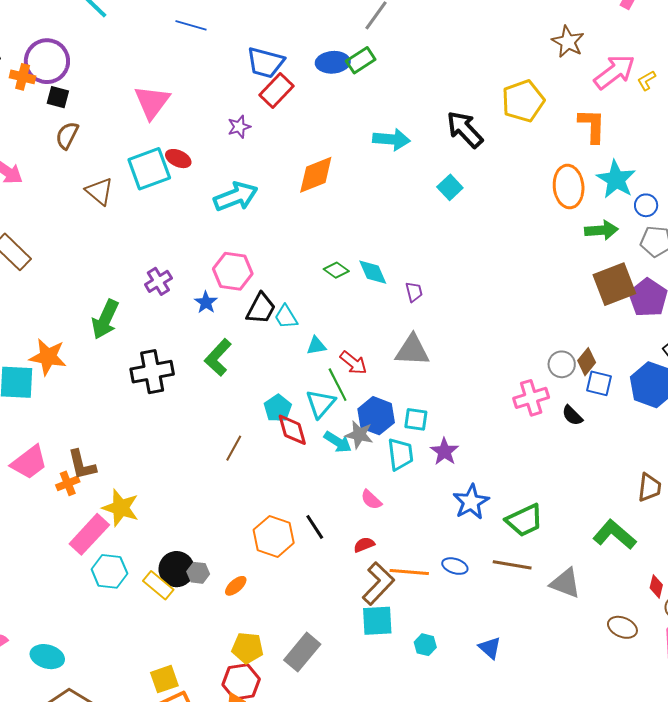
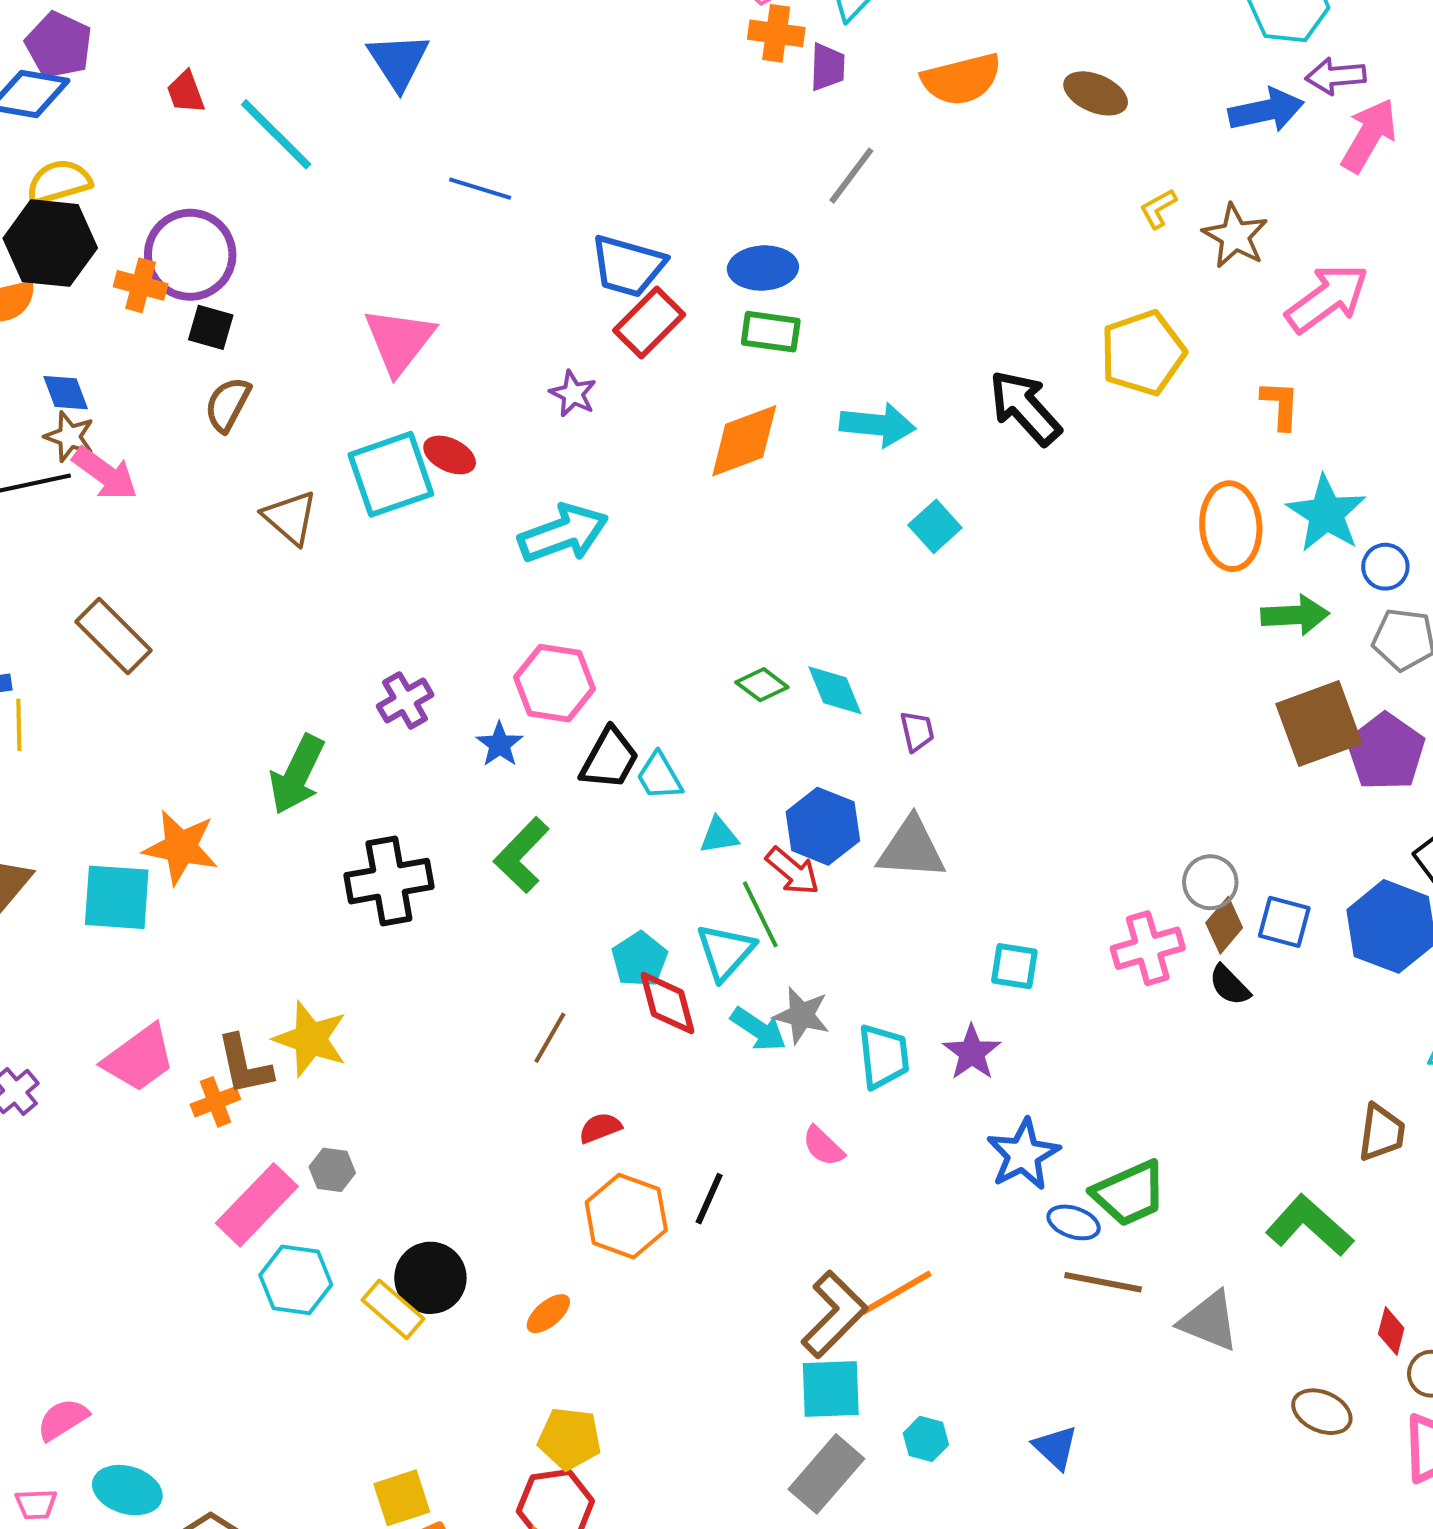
green rectangle: (361, 60) -> (771, 332), moved, turned 40
yellow L-shape: (647, 80) -> (1158, 209), moved
orange L-shape: (592, 126) -> (1280, 405), size x0.7
purple star: (239, 127) -> (573, 394), turned -30
orange diamond: (316, 175) -> (744, 441), moved
cyan square: (450, 187) -> (935, 526), moved
brown diamond: (587, 362) -> (1224, 925), moved
blue hexagon: (376, 416) -> (823, 826), moved
cyan square: (416, 419) -> (1014, 966), moved
yellow star: (121, 508) -> (310, 1039), moved
black line: (315, 527) -> (709, 1199), turned 56
red semicircle: (364, 545) -> (600, 1128), moved
blue ellipse: (455, 566) -> (1074, 1222), moved
orange line: (409, 572) -> (897, 1293), turned -36
gray hexagon: (198, 573) -> (332, 1170), moved
gray rectangle: (302, 652) -> (826, 1474), moved
cyan ellipse: (47, 657) -> (127, 1490), moved

